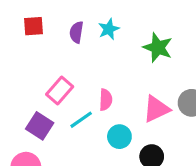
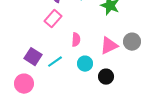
pink rectangle: (60, 91) -> (53, 19), moved
cyan line: (81, 120) -> (55, 62), moved

